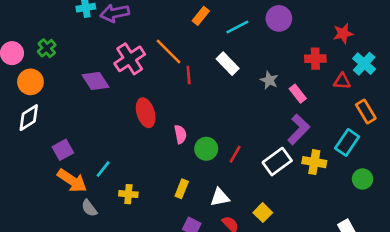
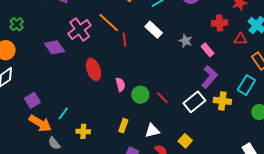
red line: (235, 154) -> (162, 98), turned -72

